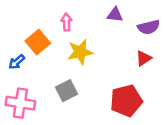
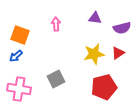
orange square: (38, 42) -> (20, 35), moved, turned -30
yellow star: (80, 52) -> (94, 54), moved

